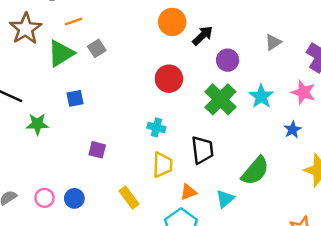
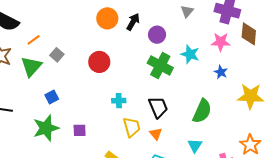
red circle: (169, 79) -> (99, 62), moved
green star: (37, 124) -> (46, 128), moved, size x1.5
orange triangle: (188, 192) -> (156, 134), moved, turned -32
cyan triangle: (225, 199) -> (195, 145), moved

